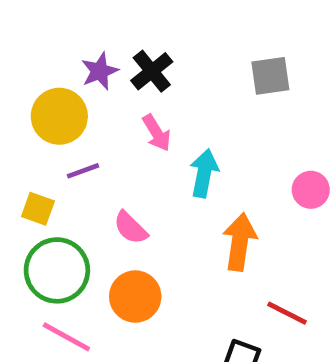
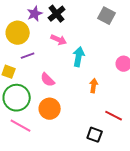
gray square: (270, 76) -> (107, 16), turned 36
pink arrow: (157, 133) -> (59, 40), turned -35
orange arrow: (240, 242) -> (94, 86), size x0.6

